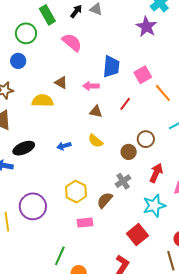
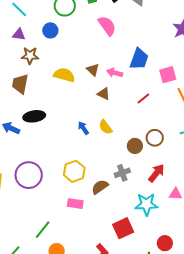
brown triangle: (61, 83) -> (93, 70), moved
brown triangle: (96, 111) -> (104, 94), moved
blue arrow: (64, 146) -> (83, 128), moved, turned 56

